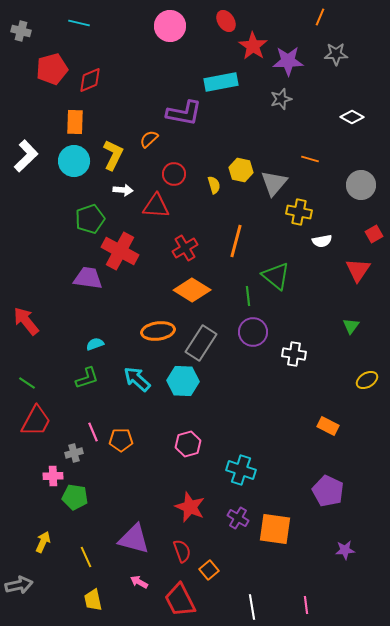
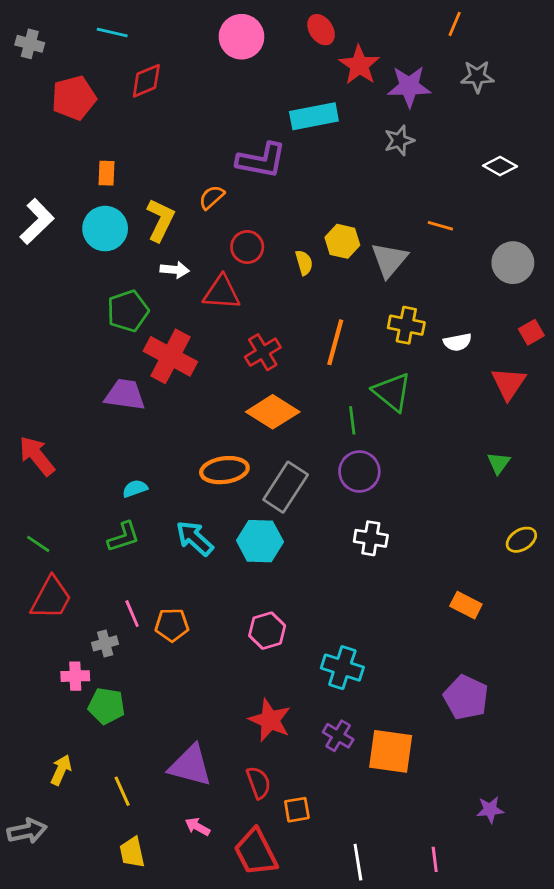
red diamond: (90, 80) -> (146, 81), moved
orange rectangle: (75, 122) -> (107, 173), size x0.7
yellow cross: (299, 212) -> (406, 325), moved
white cross: (294, 354) -> (371, 538), moved
purple star: (345, 550) -> (490, 810), moved
orange square: (209, 570) -> (297, 810), turned 30

